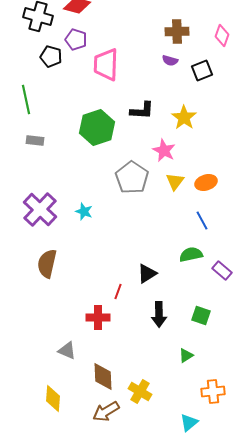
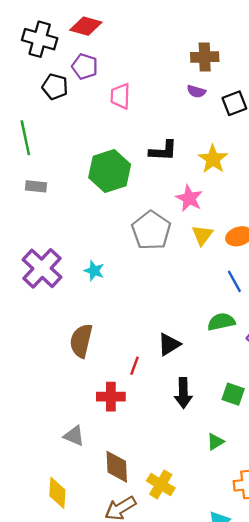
pink trapezoid: (106, 64) -> (120, 96), size x0.7
brown semicircle: (47, 264) -> (81, 341), moved

